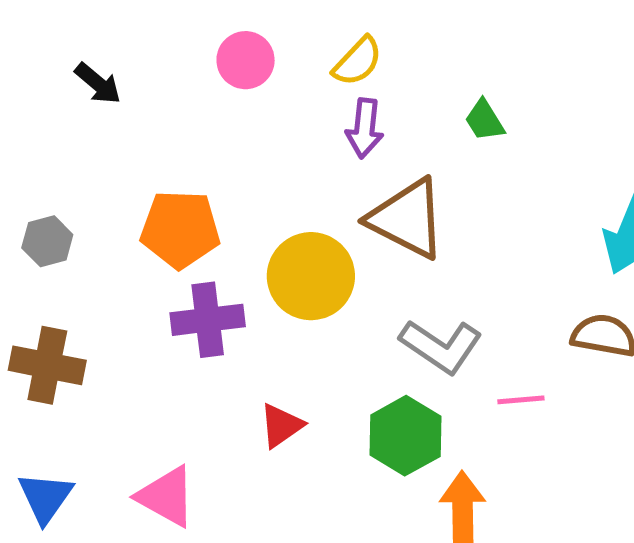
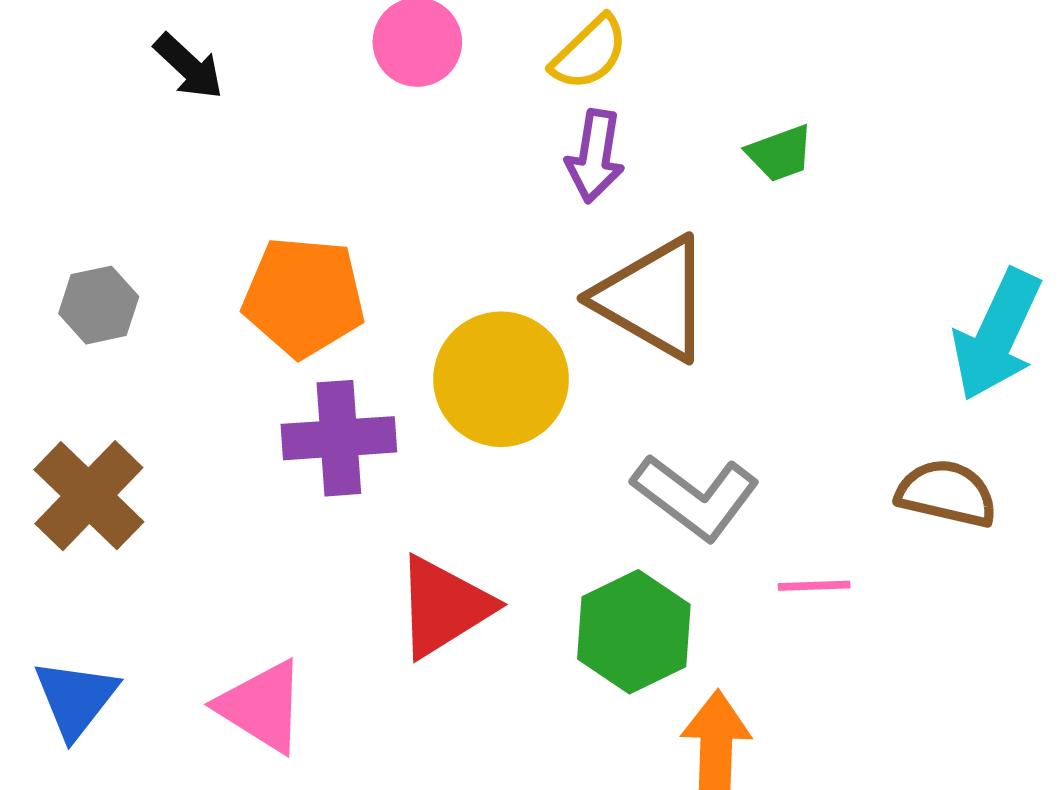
green trapezoid: (484, 120) -> (780, 153), turned -81
brown cross: (47, 365) -> (89, 496), turned 30
red triangle: (281, 426) -> (444, 607), size x1.5

